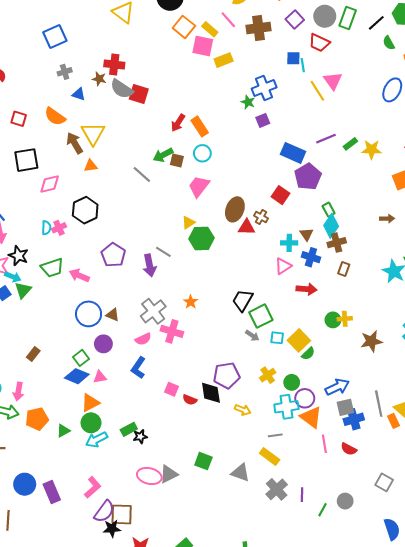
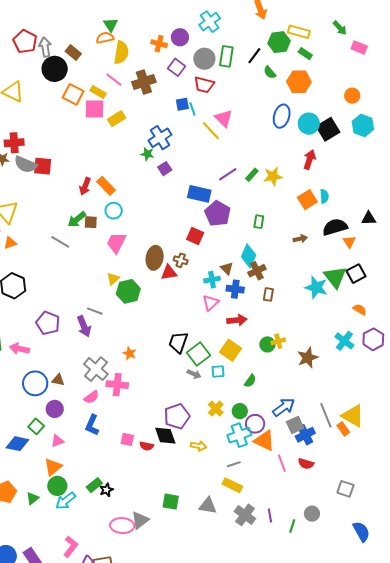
green rectangle: (329, 210) -> (259, 222), moved, turned 48
yellow square: (299, 340) -> (231, 350), moved
blue diamond: (77, 376) -> (17, 444), moved

